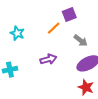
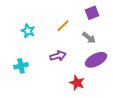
purple square: (69, 15) -> (92, 13), moved
red star: (86, 87) -> (77, 83), moved

